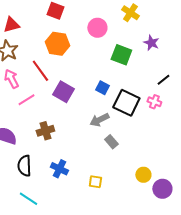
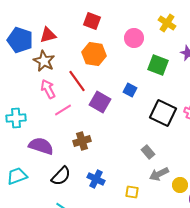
blue square: (102, 88) -> (130, 90), moved
gray arrow: (99, 120) -> (159, 174), moved
black semicircle: (24, 166) -> (61, 176), turned -135

